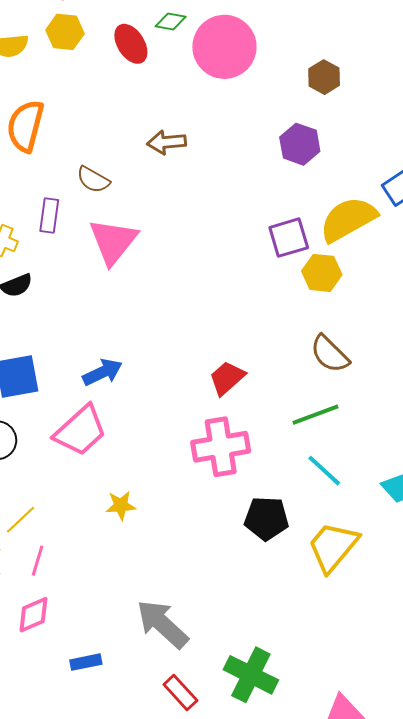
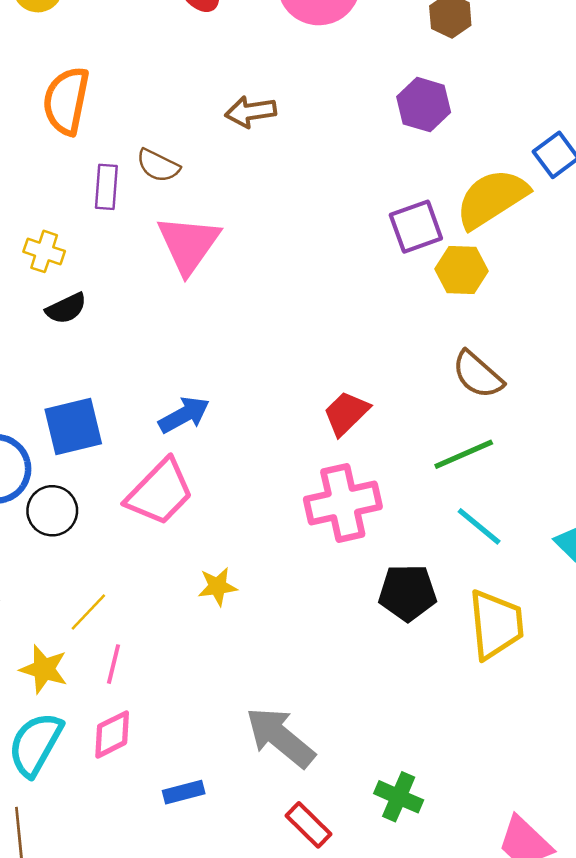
purple rectangle: (49, 216) -> (106, 187), moved
yellow trapezoid: (333, 547) -> (496, 625), turned 138
green cross: (251, 675) -> (399, 797), size x0.7

